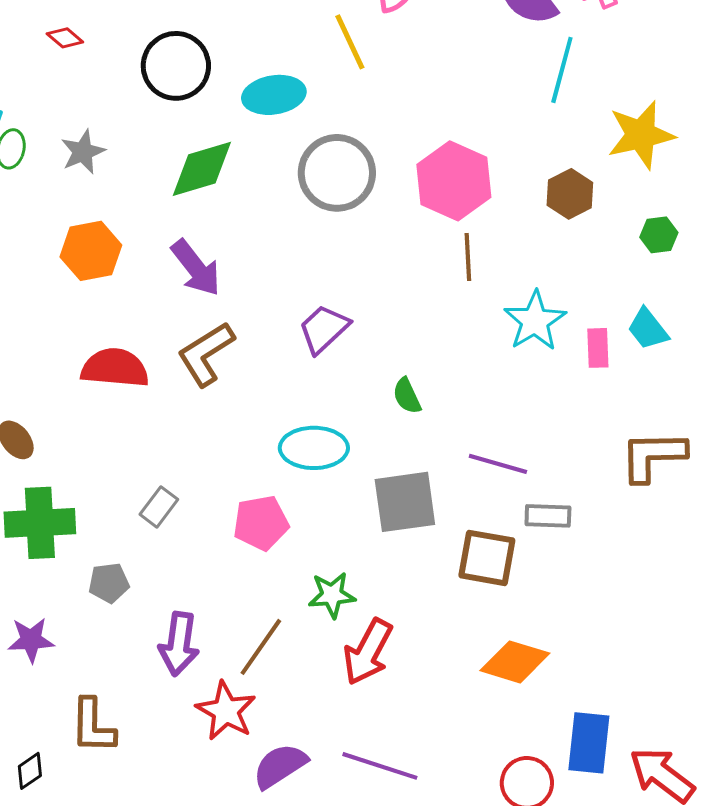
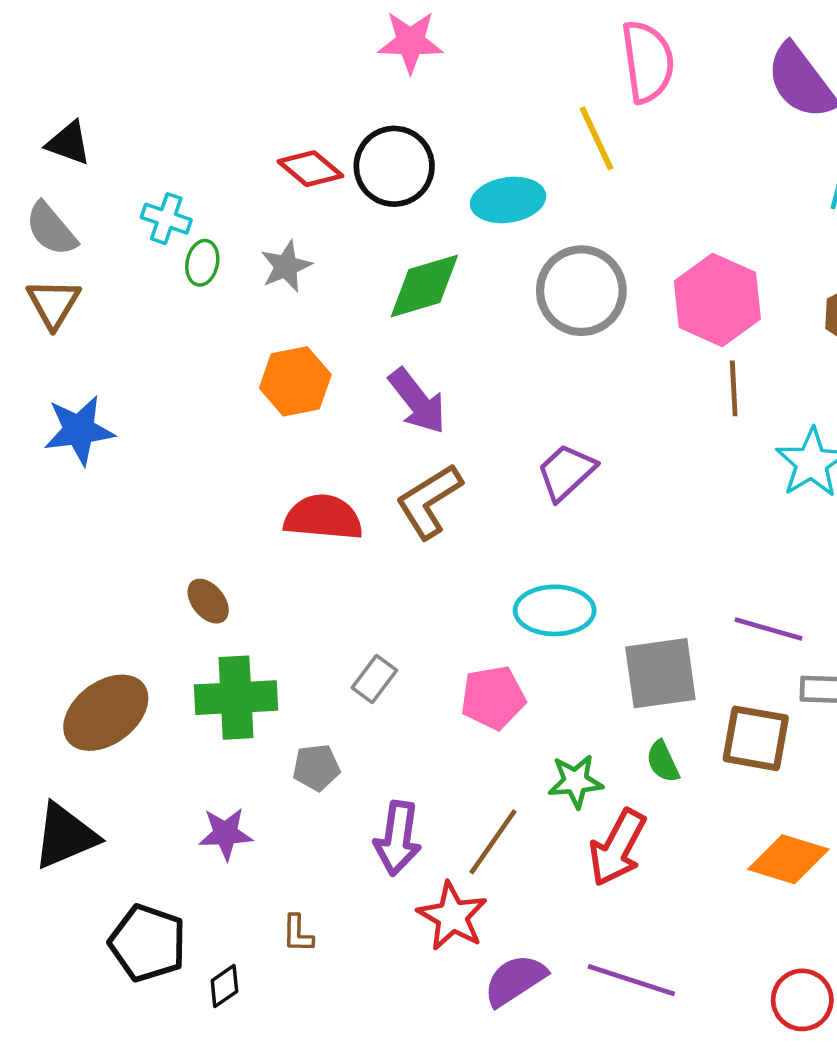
red diamond: (65, 38) -> (310, 169), moved, size x1.5
green semicircle: (407, 396) -> (663, 762), moved
brown L-shape: (93, 726) -> (298, 934), size x0.6

